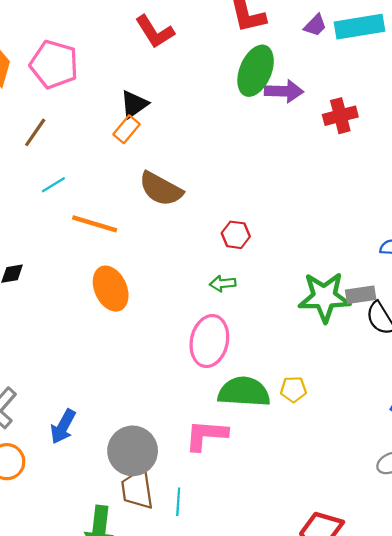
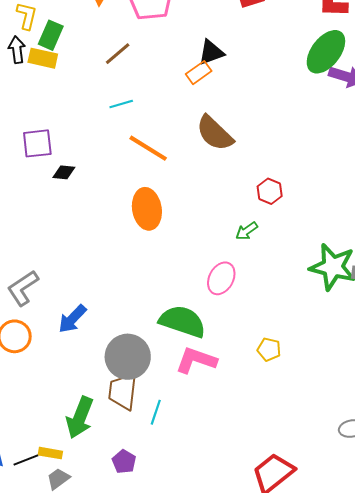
green arrow: (223, 283) -> (247, 231), turned -45
pink ellipse: (209, 341) -> (221, 278), size x0.7
yellow pentagon: (293, 389) -> (269, 349), moved
green semicircle: (244, 392) -> (182, 321), moved

